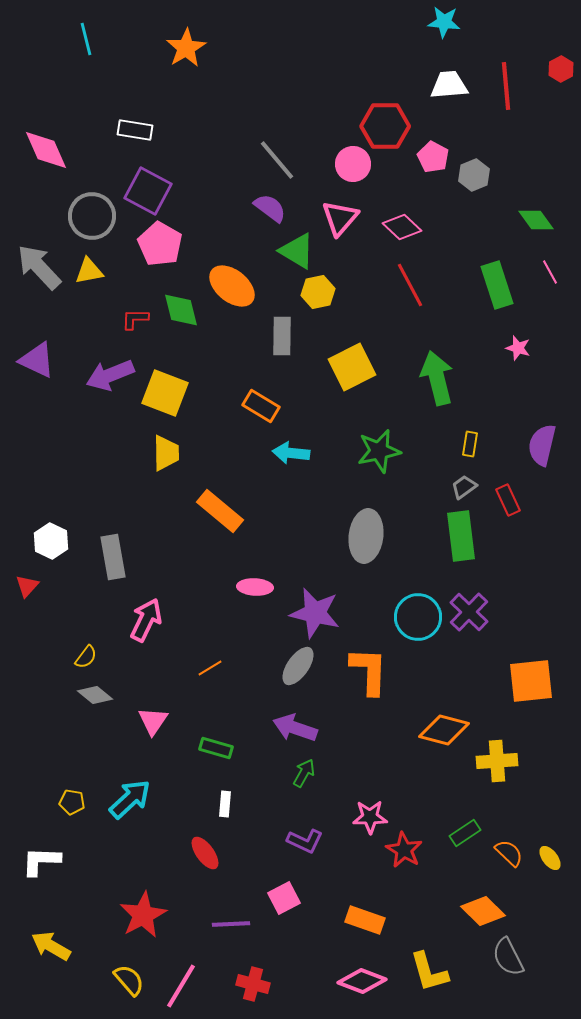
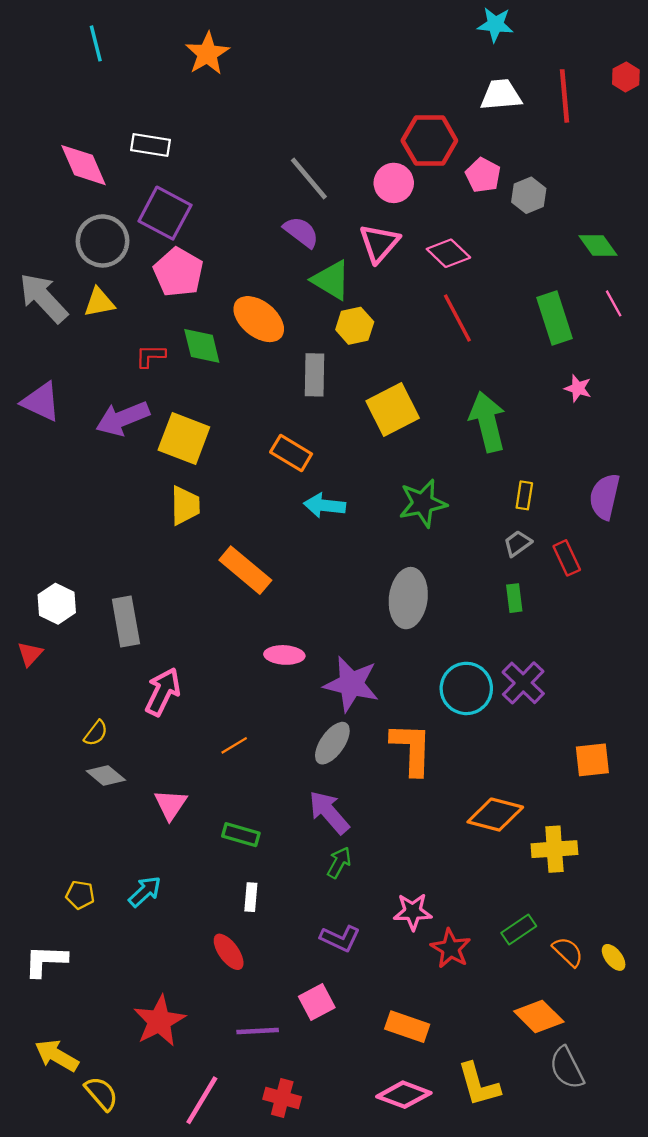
pink diamond: (46, 150) -> (84, 165), moved
green rectangle: (461, 536) -> (514, 598), size x0.5
orange square: (531, 681) -> (592, 760), size x0.7
purple arrow: (295, 728) -> (329, 812), turned 30
cyan arrow: (130, 799) -> (145, 892), size x0.7
yellow semicircle: (129, 980) -> (101, 1094), moved

